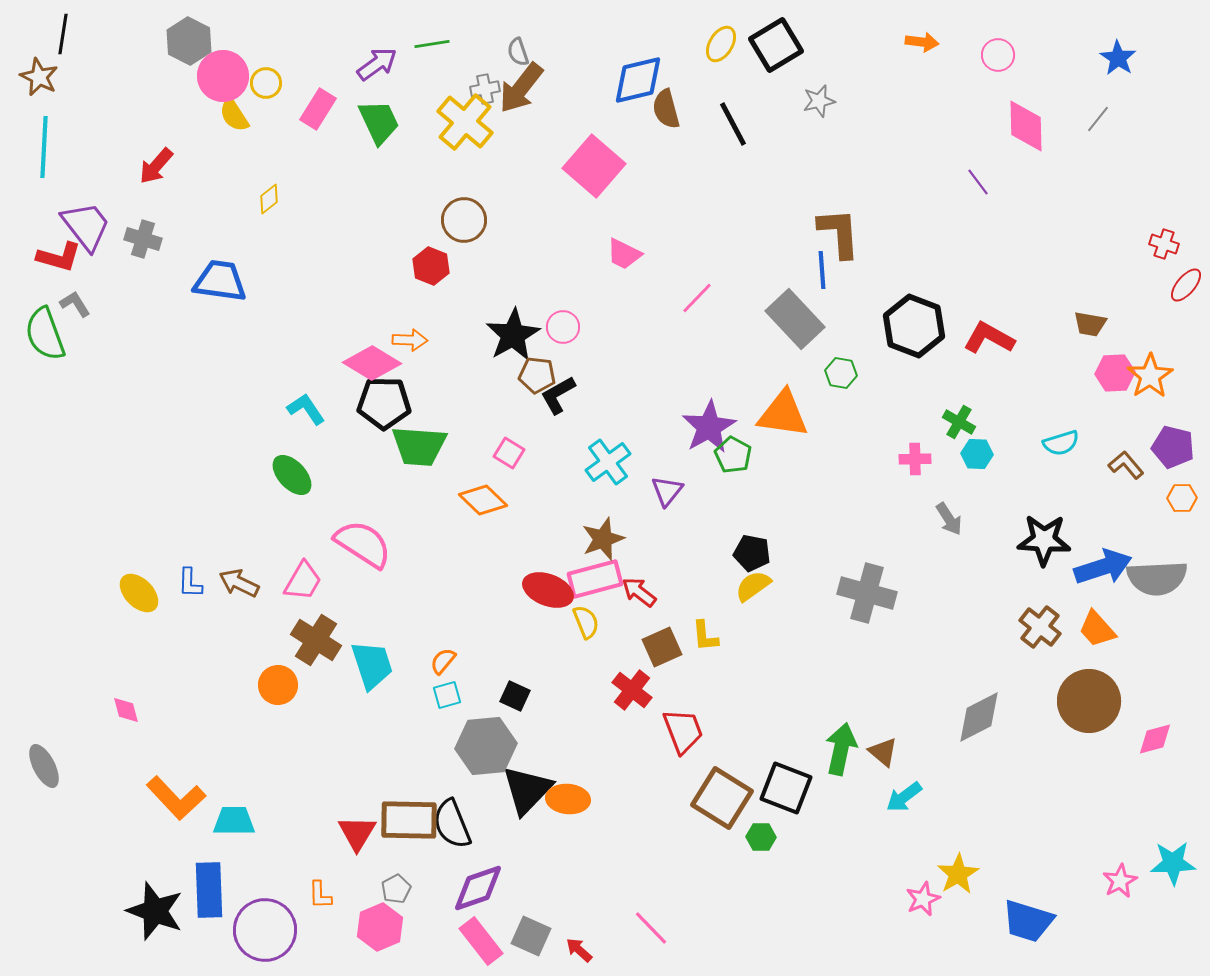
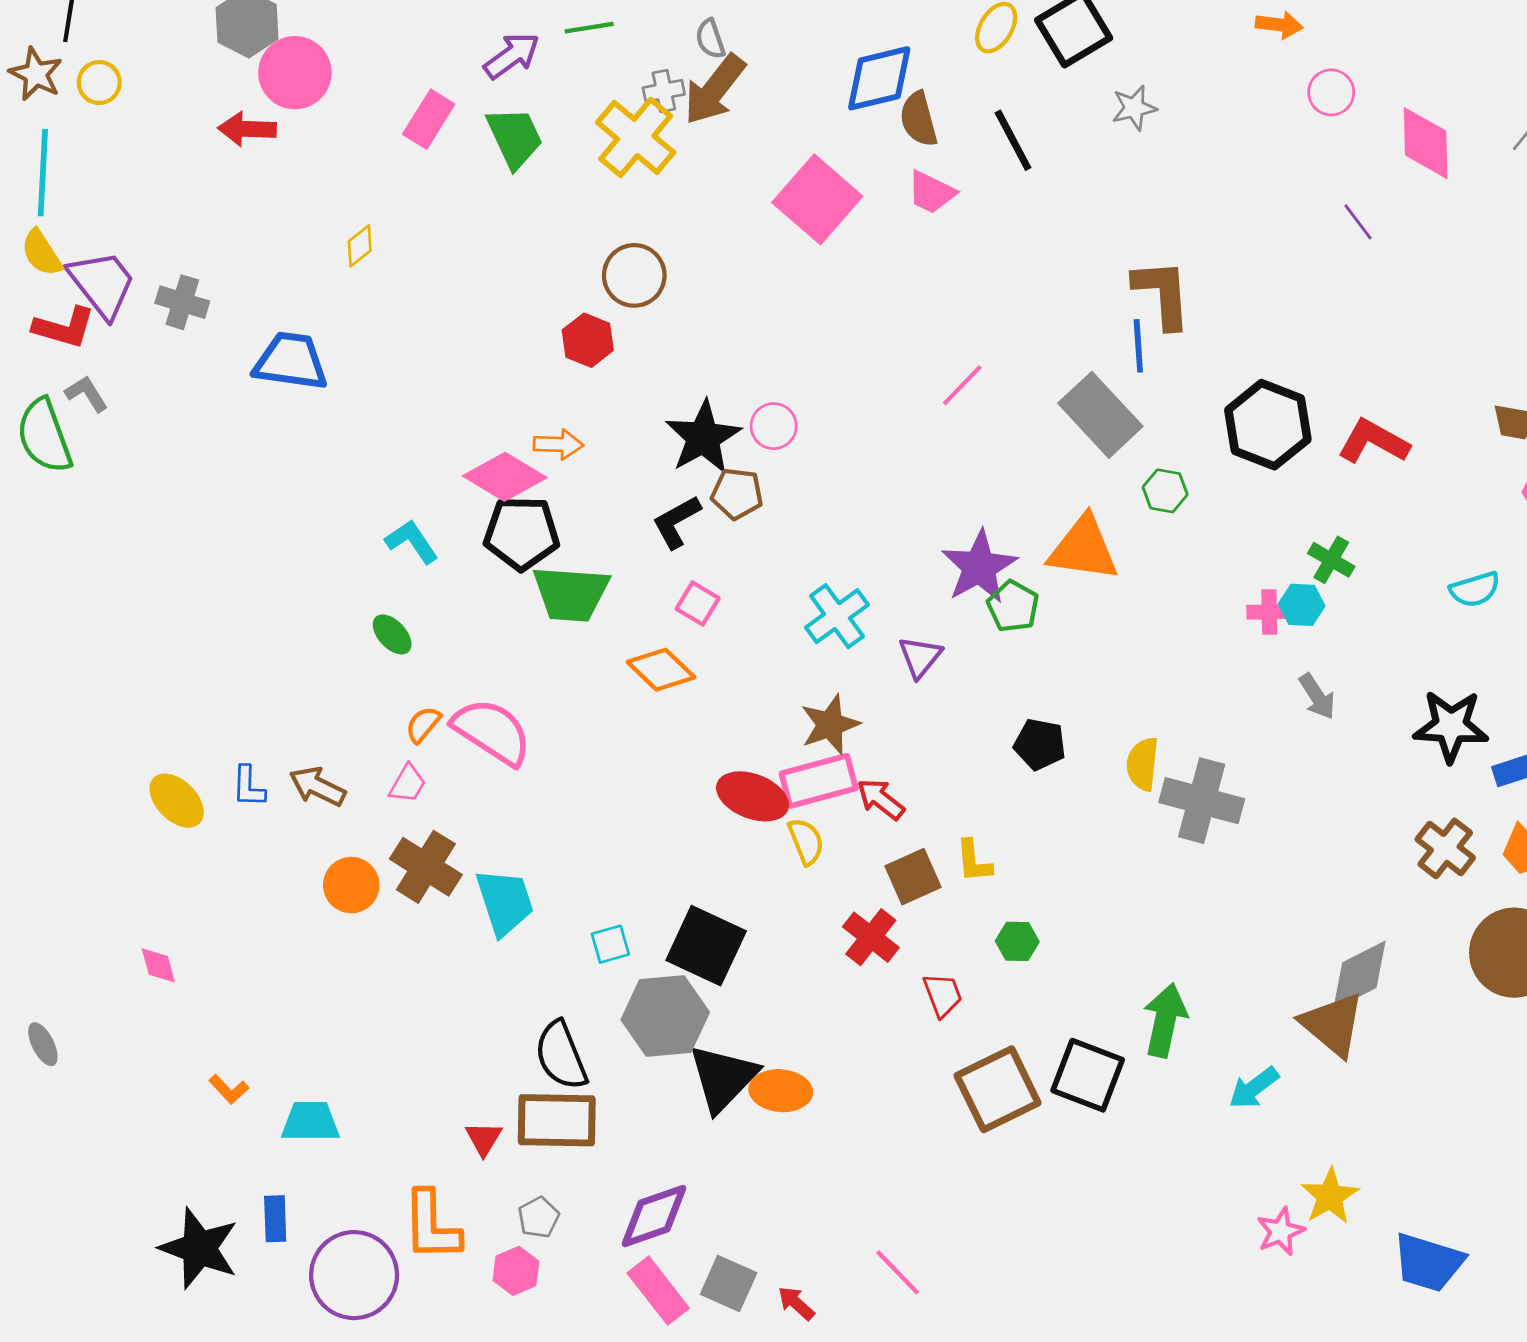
pink circle: (998, 55) -> (1331, 92), moved
yellow circle: (266, 83) -> (99, 83), moved
yellow semicircle: (234, 115) -> (41, 253), moved
red arrow: (156, 166) -> (247, 129), moved, turned 51
pink trapezoid: (624, 254) -> (931, 192), moved
black L-shape: (558, 395) -> (676, 522), moved
cyan hexagon: (977, 454) -> (1302, 605), moved
green ellipse: (292, 475) -> (392, 634), size x0.7
pink trapezoid: (303, 581) -> (408, 784), size x0.7
yellow semicircle: (753, 586) -> (1143, 764), moved, turned -48
orange semicircle: (443, 661) -> (423, 725), moved
orange circle: (278, 685) -> (351, 885), moved
black square: (515, 696) -> (706, 946), size x1.8
red trapezoid: (683, 731) -> (943, 995), size x0.7
brown triangle: (883, 752) -> (1333, 1024), moved, size x1.6
gray ellipse: (44, 766) -> (43, 1044), size x0.7
orange L-shape: (176, 798) -> (229, 1089), size x0.5
brown square: (722, 798) -> (998, 1089), turned 32
black semicircle: (452, 824) -> (561, 1055), moved
red triangle: (357, 833) -> (484, 1139), size x0.7
green hexagon: (761, 837) -> (1017, 941), moved
blue rectangle: (209, 890) -> (275, 1219), size x0.6
orange L-shape: (320, 895) -> (432, 1226), size x1.8
pink hexagon: (380, 927) -> (516, 1271), size x0.7

